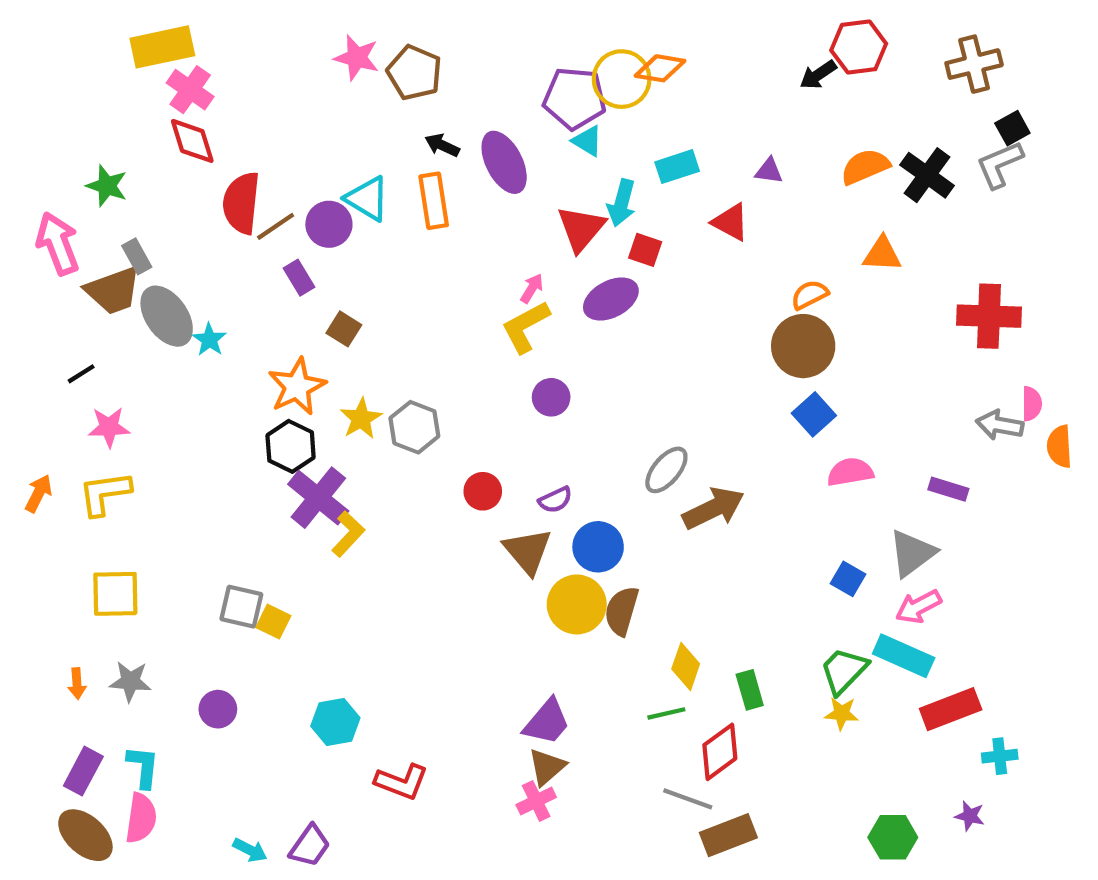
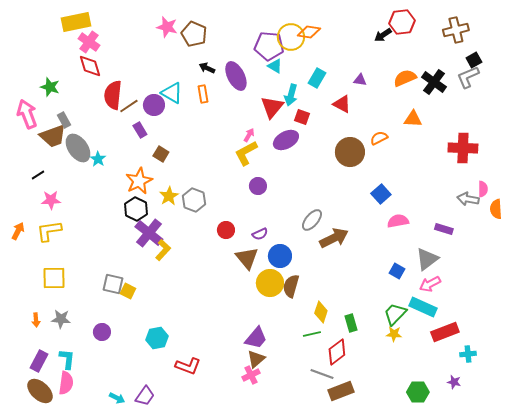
cyan rectangle: (677, 167) -> (317, 78), turned -42
orange rectangle: (434, 201) -> (203, 94), size x0.7
brown circle: (803, 346) -> (350, 152), moved

